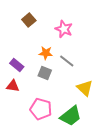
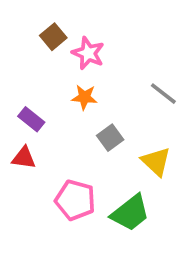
pink star: (64, 29) -> (88, 53), moved
gray line: (67, 61) -> (163, 94), moved
gray square: (45, 73) -> (110, 138), moved, turned 32

